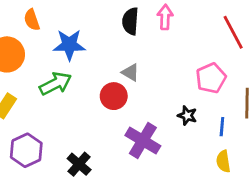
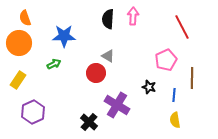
orange semicircle: (32, 20) -> (25, 18), moved
green arrow: (55, 84) -> (54, 64), size x0.6
black cross: (79, 164) -> (89, 122), moved

